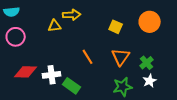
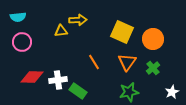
orange circle: (150, 22) -> (153, 39), moved
yellow square: (116, 27) -> (122, 32), size x1.6
white star: (150, 81) -> (172, 92), moved

